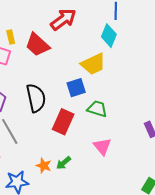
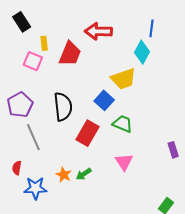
red arrow: (63, 19) -> (98, 31), turned -148
red trapezoid: (37, 45) -> (70, 54), turned -116
blue square: (76, 88) -> (104, 100), turned -36

